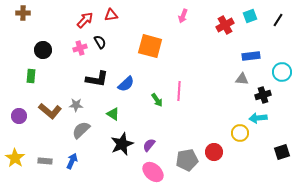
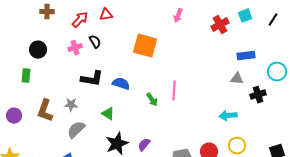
brown cross: (23, 13) -> (47, 12), moved
blue semicircle: (126, 84) -> (121, 84), turned -120
brown L-shape: (50, 111) -> (45, 111), turned 70
cyan arrow: (258, 118) -> (228, 116), moved
yellow circle: (240, 133) -> (237, 146), moved

